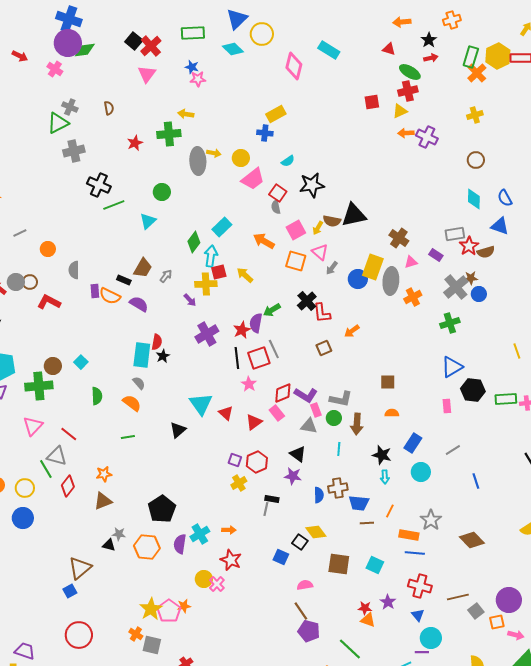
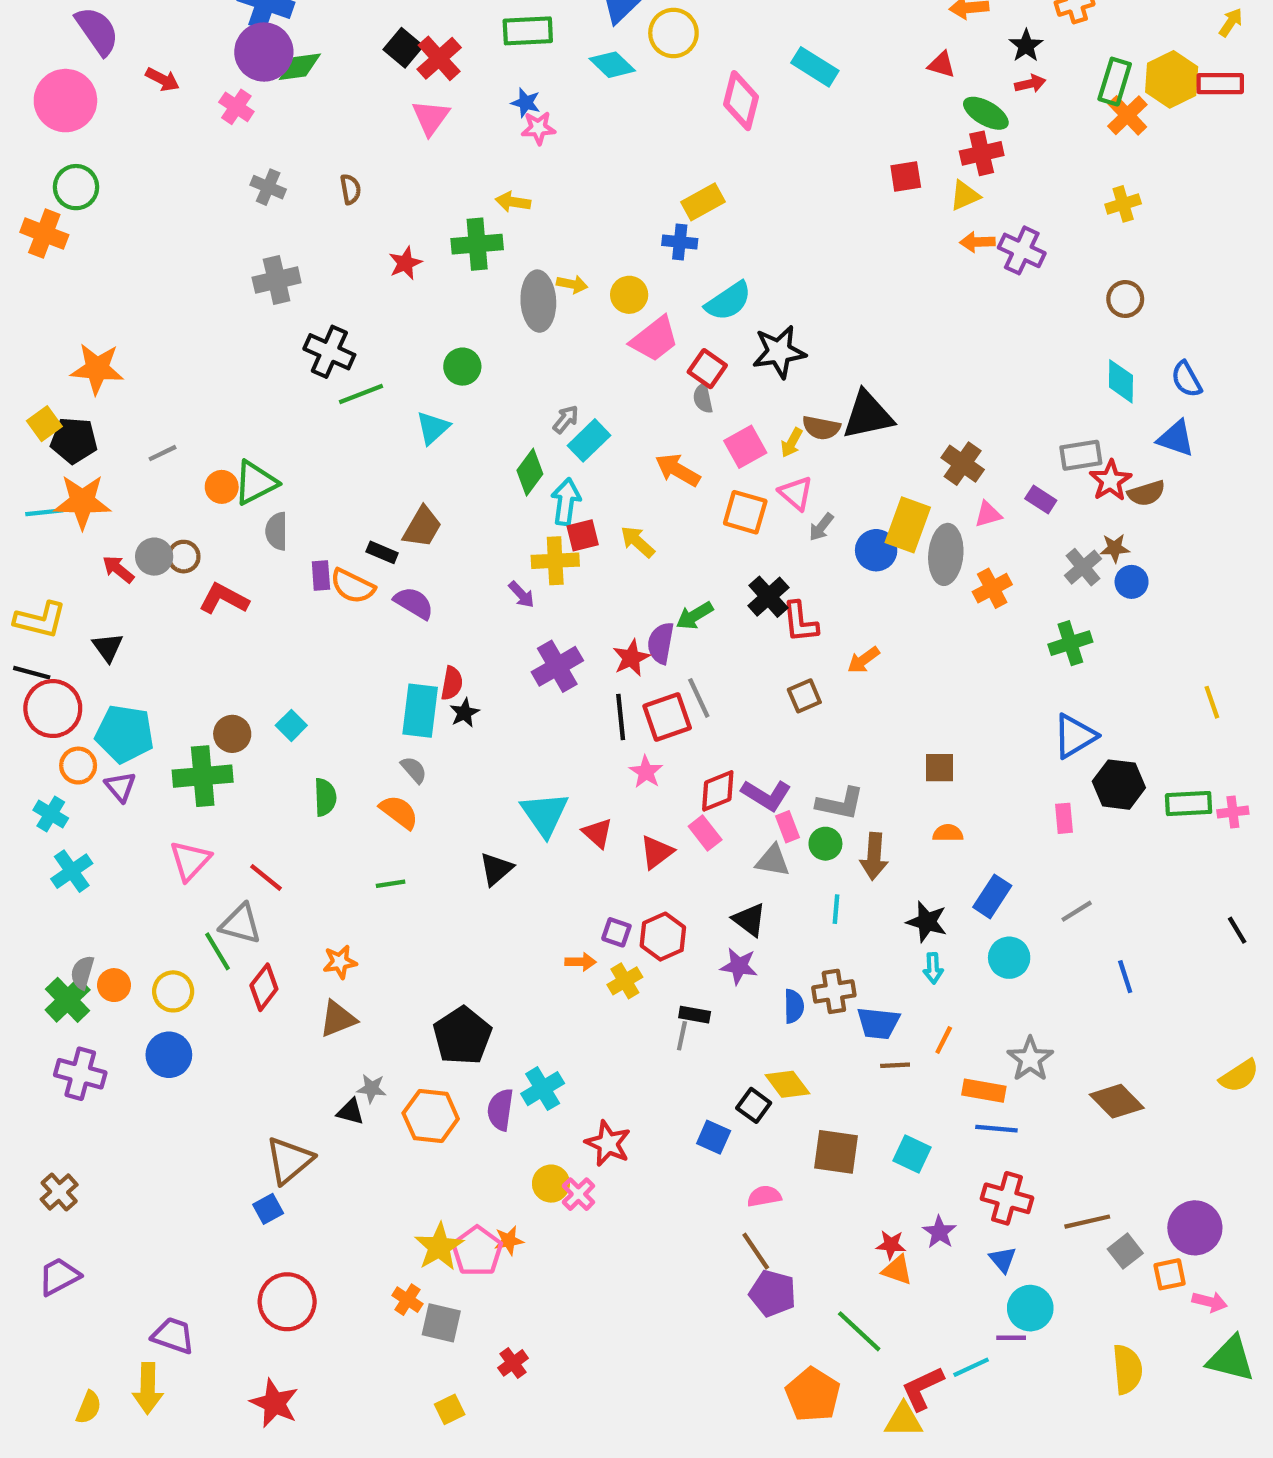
green triangle: (58, 123) -> (255, 483), moved
cyan semicircle: (288, 161) -> (728, 301), size x1.6
gray arrow: (166, 276) -> (566, 419), moved
gray cross: (456, 287) -> (1083, 567), size x0.7
orange arrow: (229, 530) -> (581, 962), moved

